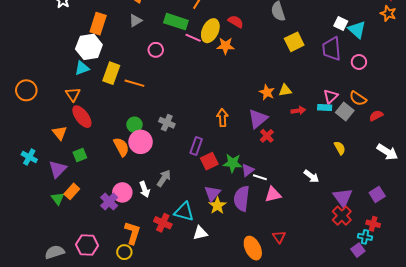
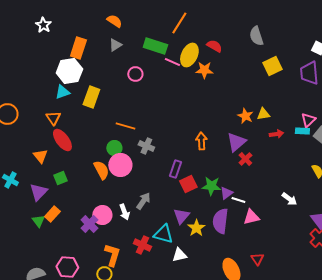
orange line: (134, 83) -> (125, 126), moved
purple triangle: (212, 193) -> (181, 216), moved

